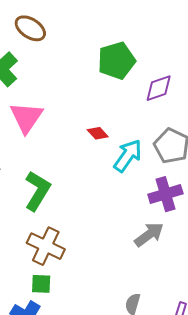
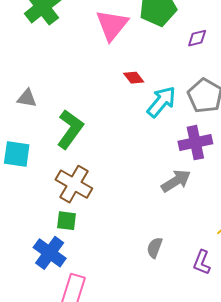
purple diamond: (159, 88) -> (197, 38), size x0.7
pink triangle: (26, 117) -> (112, 25), moved

